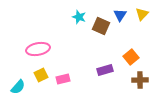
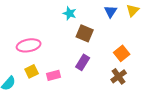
brown square: (101, 26) -> (85, 33), moved
purple rectangle: (105, 70) -> (83, 62), moved, turned -42
brown cross: (140, 80) -> (119, 76), moved, turned -35

